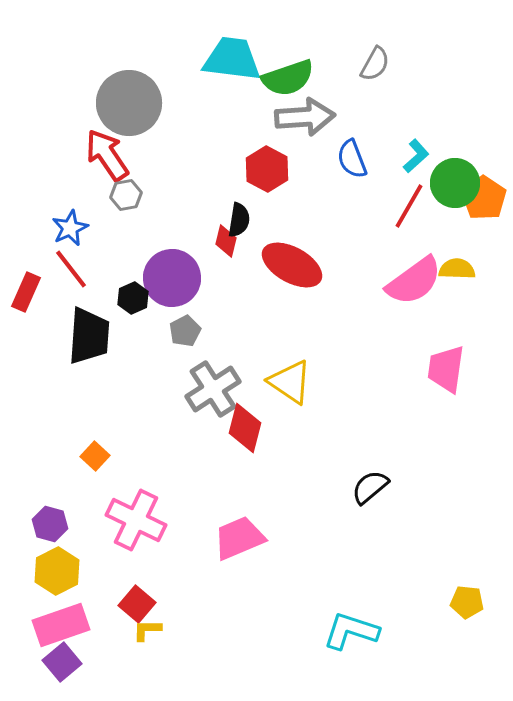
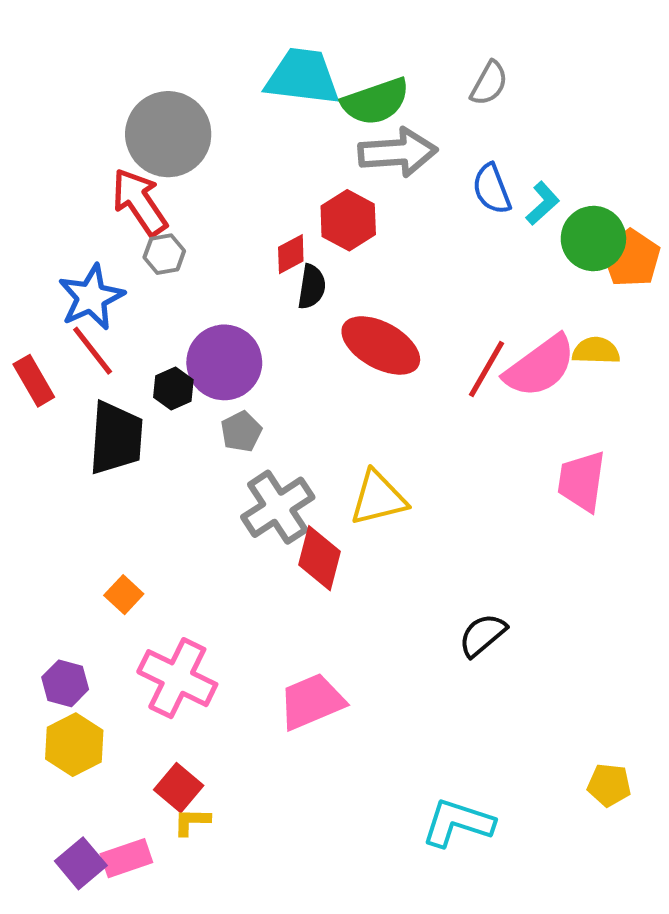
blue semicircle: (352, 159) -> (492, 189), moved
red line: (409, 206) -> (486, 369), moved
blue star: (70, 228) -> (91, 297), size x1.4
red diamond: (226, 241) -> (291, 254), moved, turned 48
red rectangle: (26, 292) -> (34, 381), turned -54
yellow triangle: (290, 382) -> (378, 498), turned -48
pink rectangle: (61, 625) -> (126, 858), moved, size x0.7

